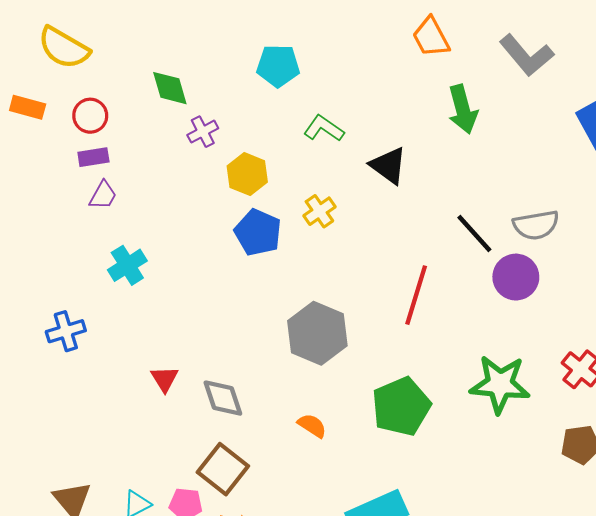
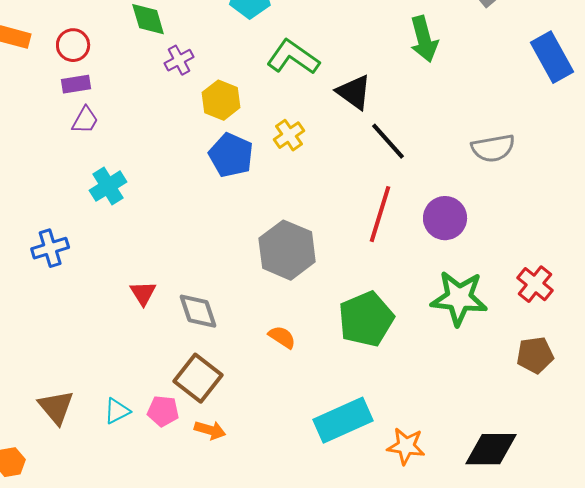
green L-shape: (324, 128) -> (293, 57), size x1.4
black line: (474, 234) -> (388, 141), moved
purple circle: (516, 277) -> (445, 218), moved

